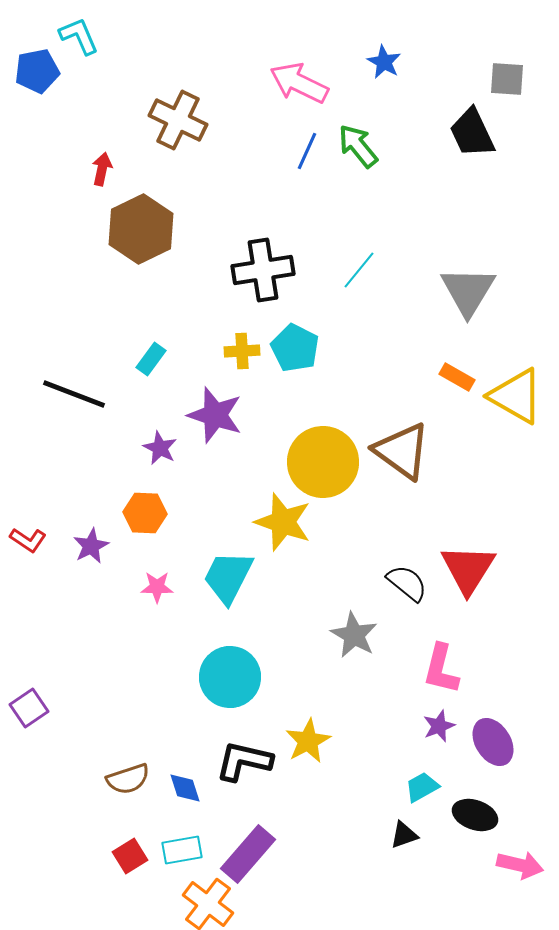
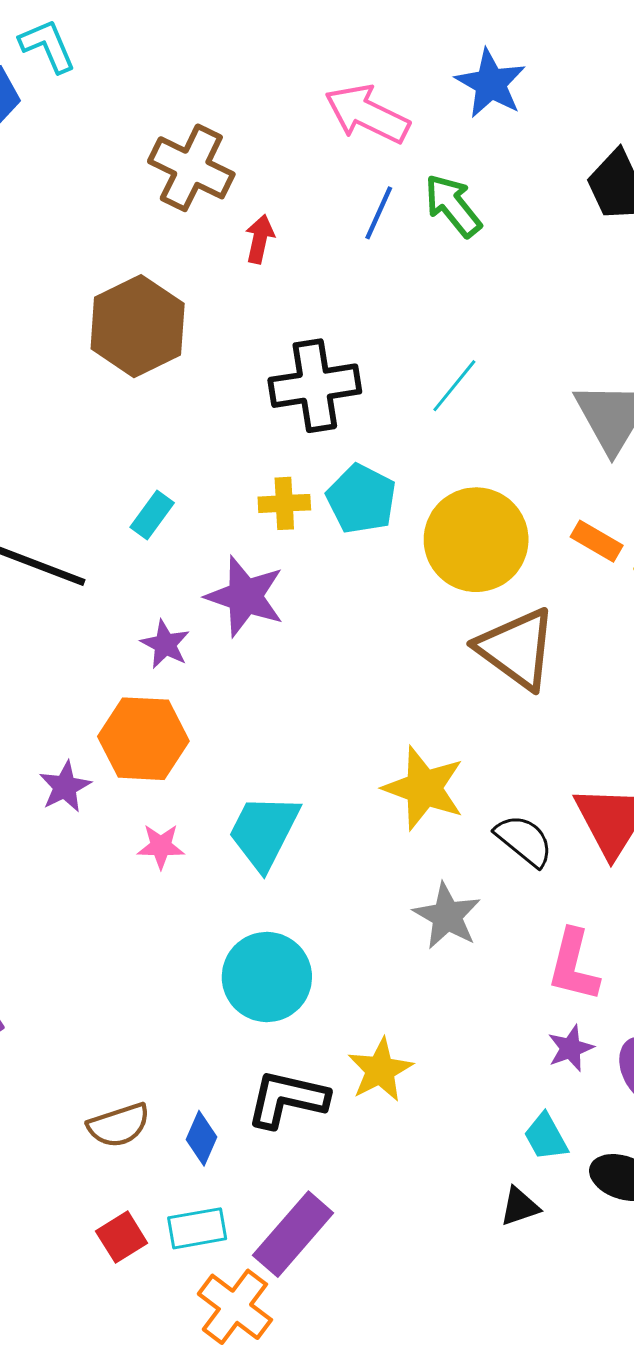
blue star: (384, 62) -> (491, 84), size x1.4
red arrow: (102, 169) -> (260, 239), moved
yellow circle: (323, 462) -> (476, 540), moved
orange hexagon: (145, 513) -> (143, 739), size x1.4
yellow star: (283, 522) -> (424, 788), moved
cyan trapezoid: (422, 787) -> (546, 1137), turned -90
blue diamond: (185, 788) -> (202, 1138), turned 42

